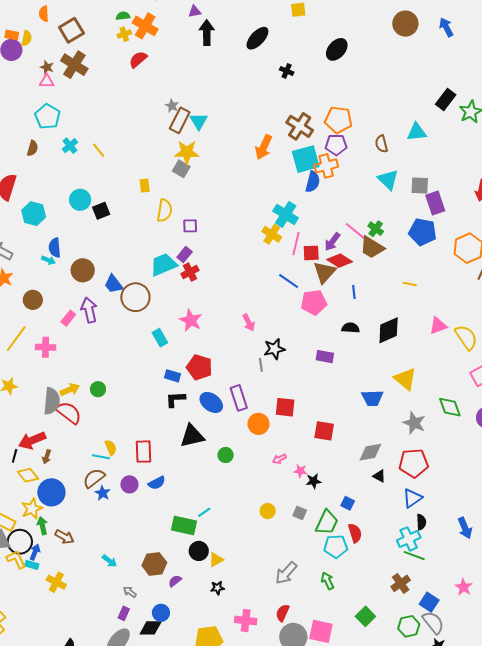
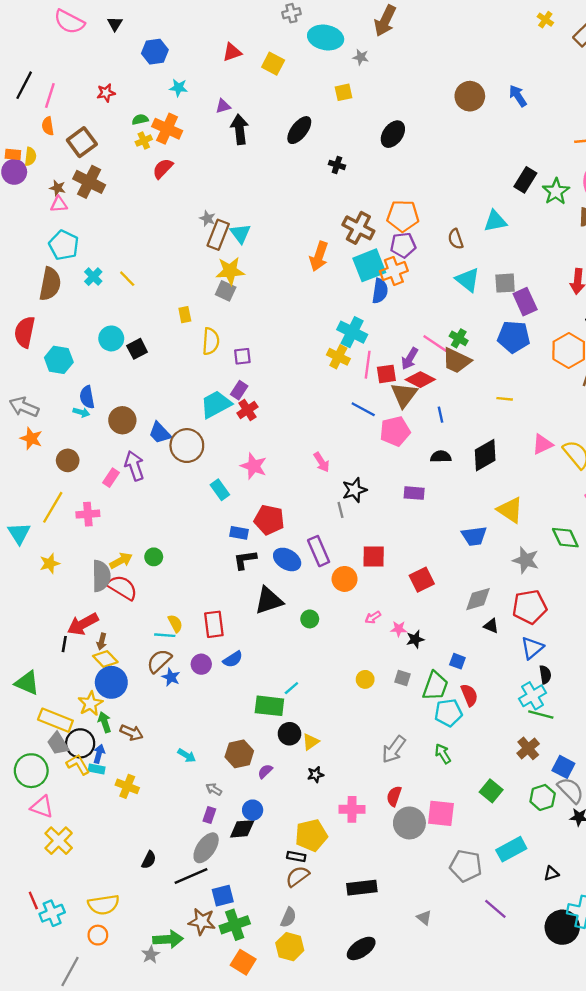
brown semicircle: (33, 148) -> (50, 284), size x1.8
red square: (324, 431) -> (422, 580), turned -30
yellow diamond: (28, 475) -> (105, 659), moved

